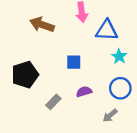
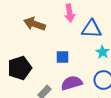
purple semicircle: (84, 92) -> (72, 83), size x1.5

